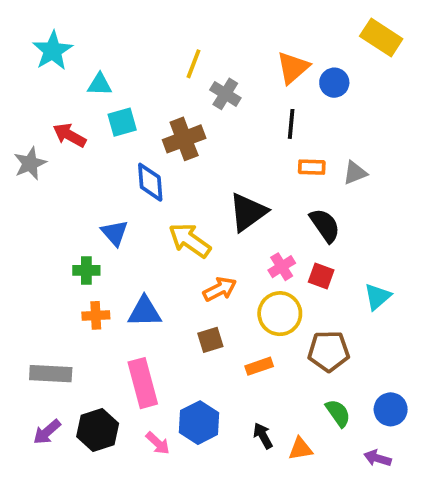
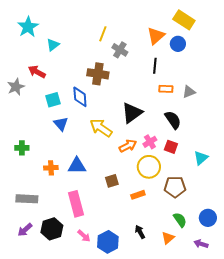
yellow rectangle: (381, 38) -> (184, 20), moved
cyan triangle: (100, 84) -> (53, 45), turned -40
cyan square: (122, 122) -> (53, 100), moved
brown cross: (184, 139) -> (98, 74), turned 30
green cross: (86, 270) -> (22, 148), moved
orange arrow: (220, 289) -> (128, 146), moved
blue hexagon: (199, 423) -> (108, 242), moved
orange triangle: (300, 449) -> (168, 238), moved, turned -32

